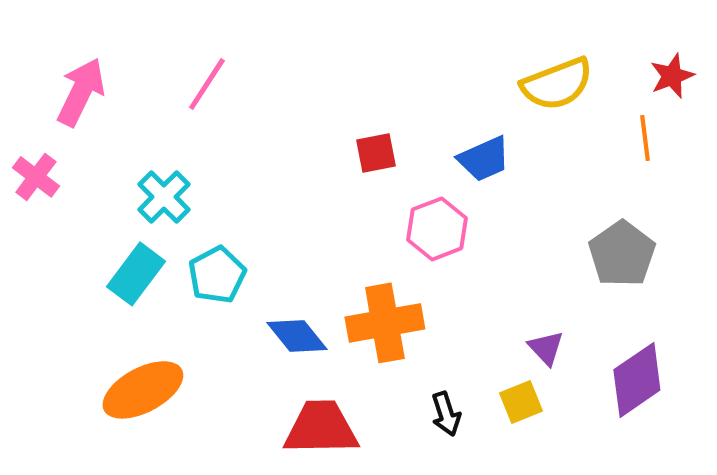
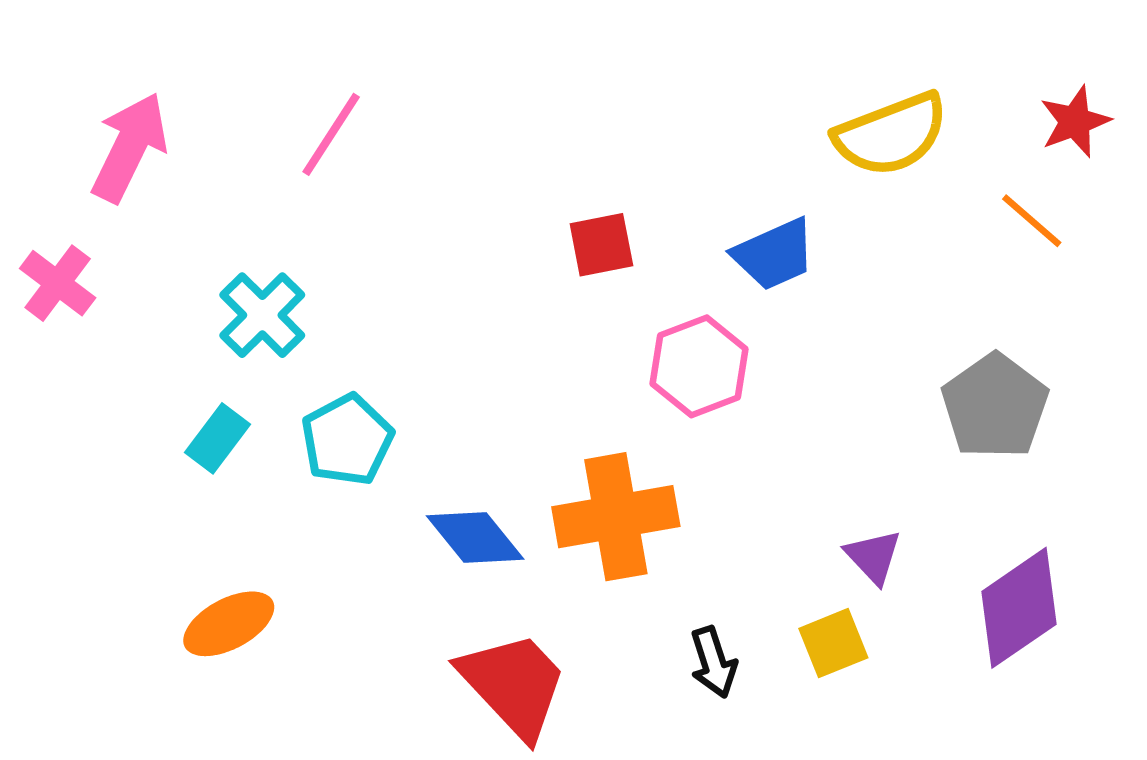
orange line: (645, 138) -> (1032, 221), turned -42
cyan rectangle: (136, 274) -> (218, 438), size x0.7
orange ellipse: (143, 390) -> (229, 624), size x0.7
red trapezoid: (321, 428) -> (513, 685), turned 48

